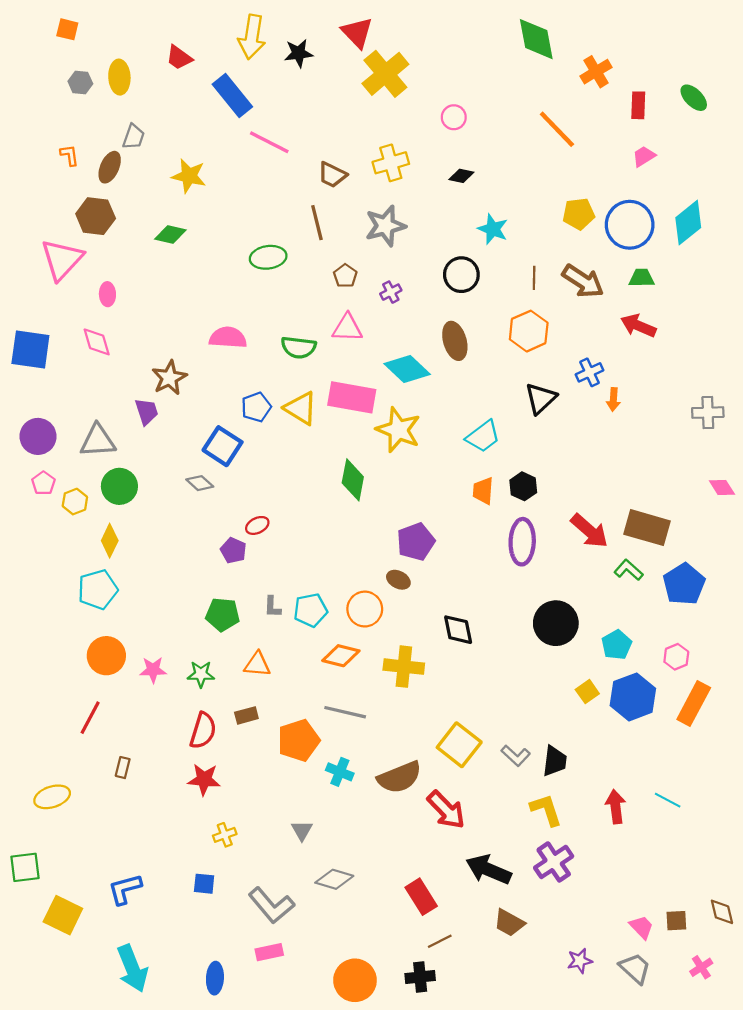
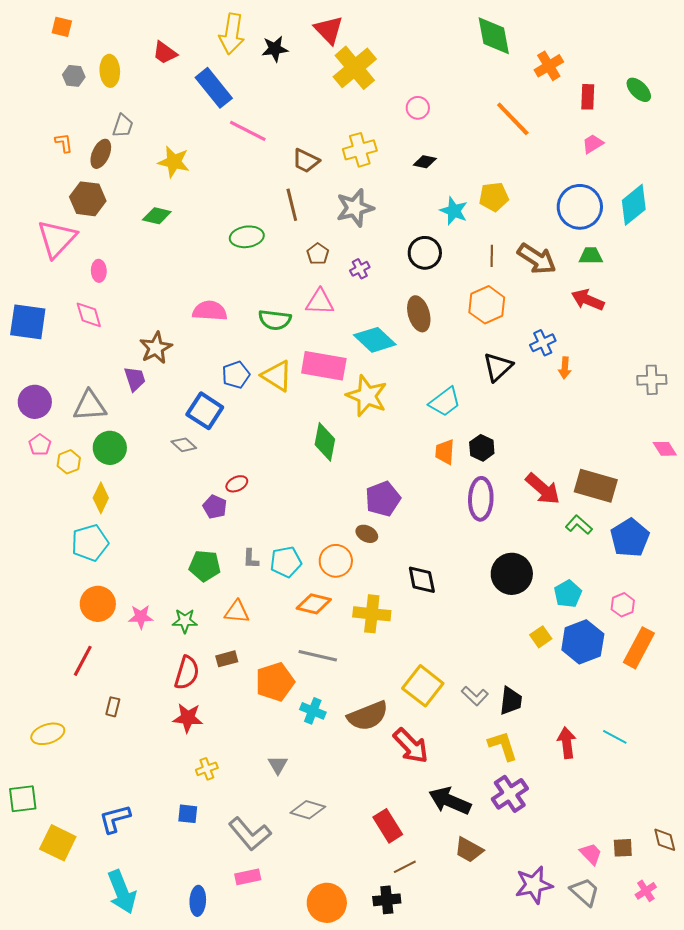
yellow pentagon: (579, 214) -> (494, 197), moved
purple star: (580, 961) -> (534, 885), size x1.6

